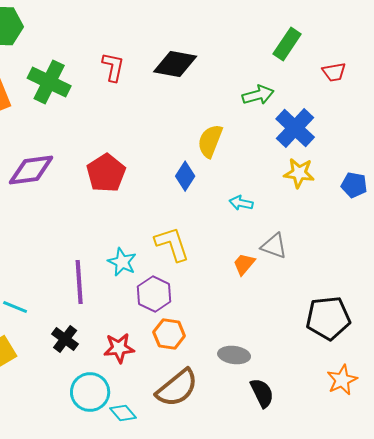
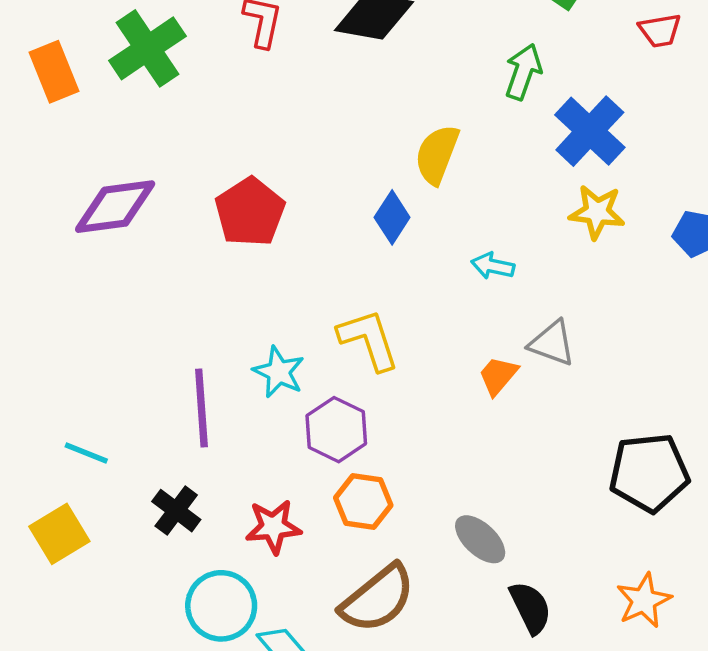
green cross: (49, 82) -> (147, 48), turned 30
green arrow: (258, 95) -> (523, 72), turned -56
gray ellipse: (234, 355) -> (480, 539), turned 36
orange star: (342, 380) -> (644, 600), moved

